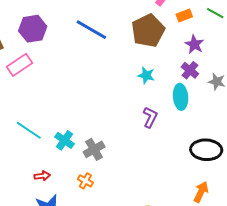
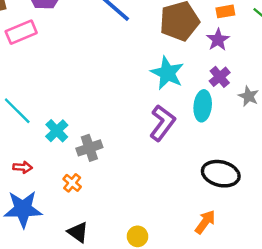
purple star: (194, 44) -> (218, 40), moved
cyan star: (146, 75) -> (167, 73), size x1.6
purple L-shape: (150, 117) -> (162, 123), size x1.4

